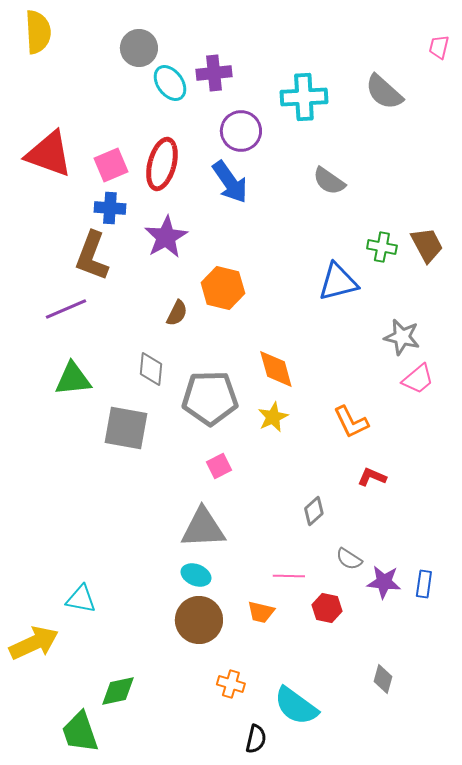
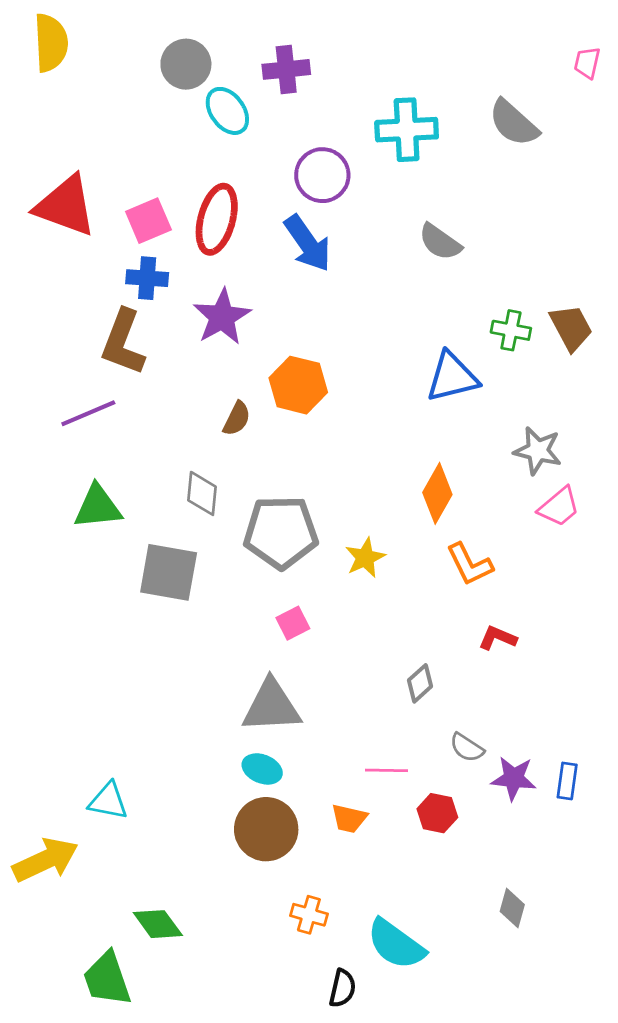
purple cross: (214, 73) -> (286, 69), moved
orange diamond: (276, 369) -> (437, 493), moved, turned 45
green diamond: (118, 691) -> (158, 924), turned 66

